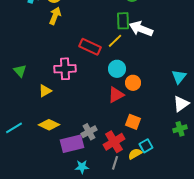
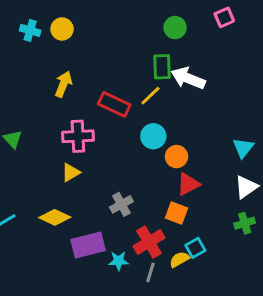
yellow arrow: (55, 16) -> (63, 84), moved
yellow triangle: (45, 91) -> (71, 172), moved
red triangle: (116, 95) -> (188, 184), moved
gray cross: (89, 132) -> (121, 204), moved
cyan star: (82, 167) -> (119, 261), moved

